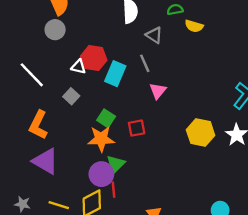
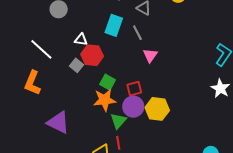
red hexagon: (94, 58) -> (92, 55), moved
cyan rectangle: (115, 74) -> (114, 25), moved
orange L-shape: (38, 125) -> (32, 83), moved
yellow hexagon: (201, 133) -> (157, 109), moved
purple circle: (101, 174) -> (133, 107), moved

